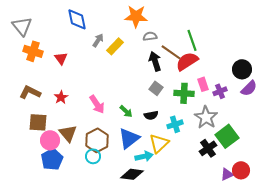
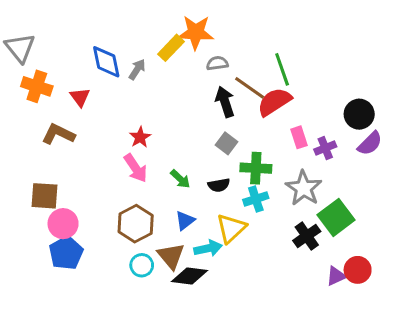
blue diamond: (77, 19) -> (106, 62), moved
yellow rectangle: (115, 46) -> (171, 48), moved
brown L-shape: (30, 92) -> (58, 134), moved
green cross: (184, 93) -> (256, 168), moved
red star: (61, 97) -> (140, 137), moved
brown triangle: (68, 133) -> (171, 256), moved
blue triangle: (129, 138) -> (185, 221), size x0.6
cyan circle: (93, 156) -> (142, 265), moved

